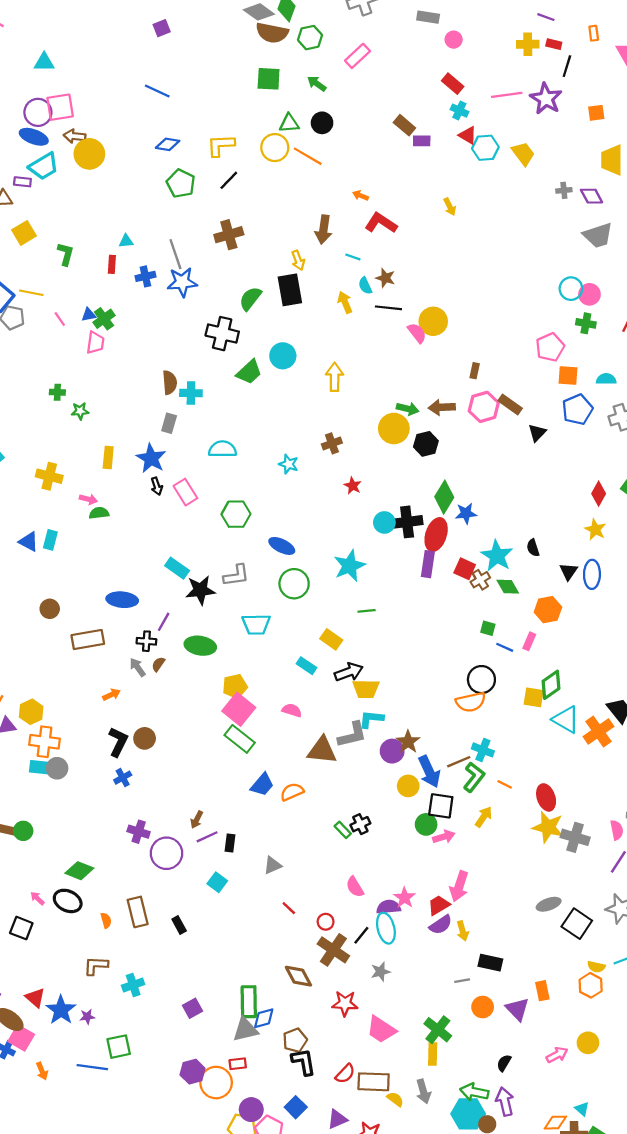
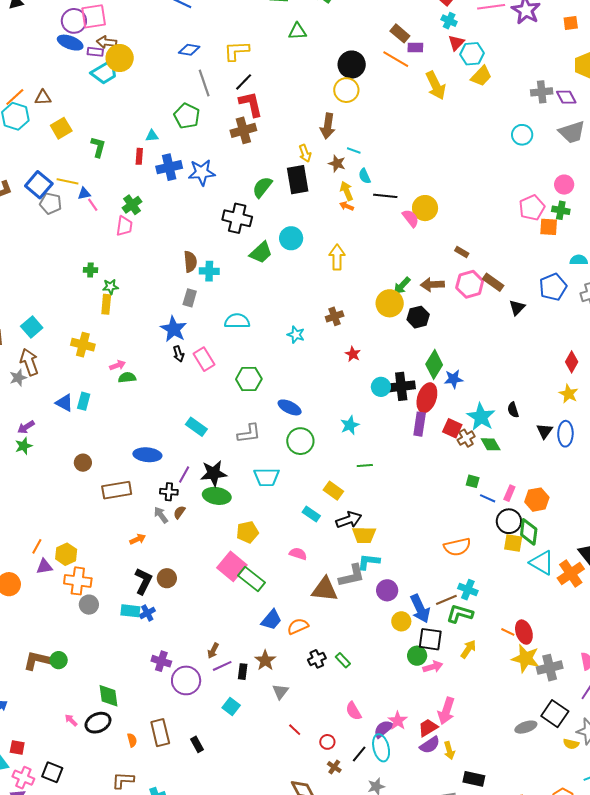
black circle: (322, 123) -> (352, 65), moved, size x1.4
red triangle: (468, 135) -> (456, 43), turned 42
yellow circle: (275, 148) -> (346, 90), moved
yellow trapezoid: (523, 154) -> (481, 76), moved, turned 80
orange line: (308, 156) -> (396, 59), moved
cyan trapezoid: (44, 166) -> (105, 72), moved
purple rectangle: (22, 182) -> (95, 52), moved
green pentagon: (181, 183) -> (187, 116), moved
gray cross: (564, 190) -> (542, 92), size x1.5
orange arrow: (361, 196) -> (347, 206), moved
yellow arrow: (450, 207) -> (436, 85), moved, size x1.8
red L-shape: (381, 223) -> (251, 104), moved, turned 44
gray line: (175, 254) -> (204, 83), moved
blue cross: (145, 276) -> (169, 167), size x1.4
brown star: (385, 278) -> (337, 163), moved
cyan circle: (571, 289) -> (522, 135), moved
blue triangle: (89, 315) -> (84, 194), moved
pink pentagon: (550, 347) -> (532, 208), moved
brown rectangle: (475, 371) -> (462, 252), turned -72
orange square: (568, 375) -> (549, 227), moved
green arrow: (408, 409) -> (402, 286), turned 120
yellow rectangle: (108, 458) -> (106, 304), moved
pink arrow: (88, 499) -> (118, 365), turned -35
cyan star: (350, 566) -> (350, 425), size x0.7
black star: (200, 590) -> (214, 473), moved
orange hexagon: (548, 610) -> (537, 500), moved
black circle: (481, 680) -> (509, 521), moved
green diamond: (551, 685) -> (529, 532), turned -48
pink square: (239, 709) -> (232, 566), moved
brown star: (408, 742) -> (265, 660), moved
cyan rectangle: (40, 767) -> (130, 611), moved
green L-shape: (474, 777) -> (460, 614), turned -112
orange line: (505, 784) -> (508, 632), moved
black cross: (360, 824) -> (317, 659), moved
gray cross: (575, 837) -> (550, 668), turned -30
gray triangle: (273, 865) -> (280, 692), turned -30
green diamond: (79, 871) -> (108, 696), turned 60
black ellipse: (68, 901) -> (98, 723), turned -50
purple semicircle: (389, 907) -> (383, 729), turned -35
black square: (577, 924) -> (555, 714), moved
black square: (21, 928) -> (52, 772), moved
brown cross: (333, 950) -> (334, 767), size x0.5
yellow semicircle: (596, 967) -> (571, 744), moved

